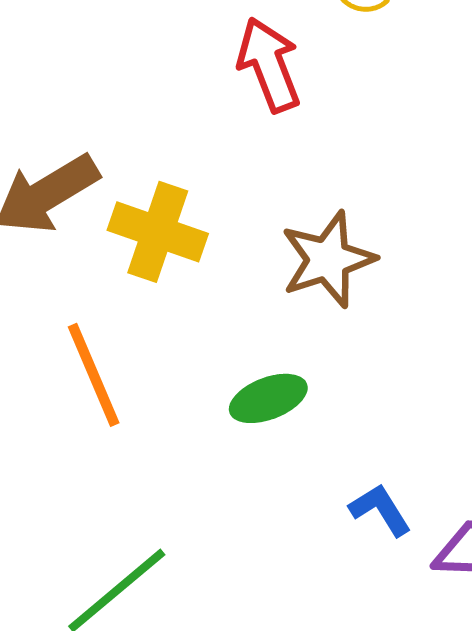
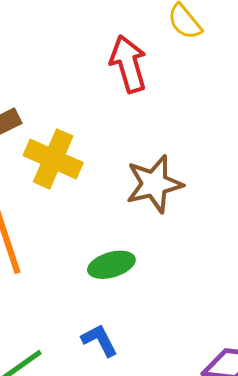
blue L-shape: (380, 510) -> (99, 340), moved

